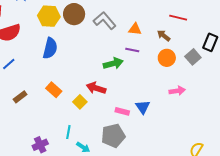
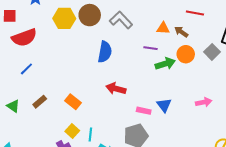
orange triangle: (135, 29) -> (163, 28), moved
blue semicircle: (50, 48) -> (105, 52), moved
green arrow: (113, 63) -> (165, 64), moved
orange rectangle: (54, 90) -> (73, 102), moved
pink arrow: (177, 91) -> (204, 102), moved
yellow square: (80, 102) -> (72, 131), moved

